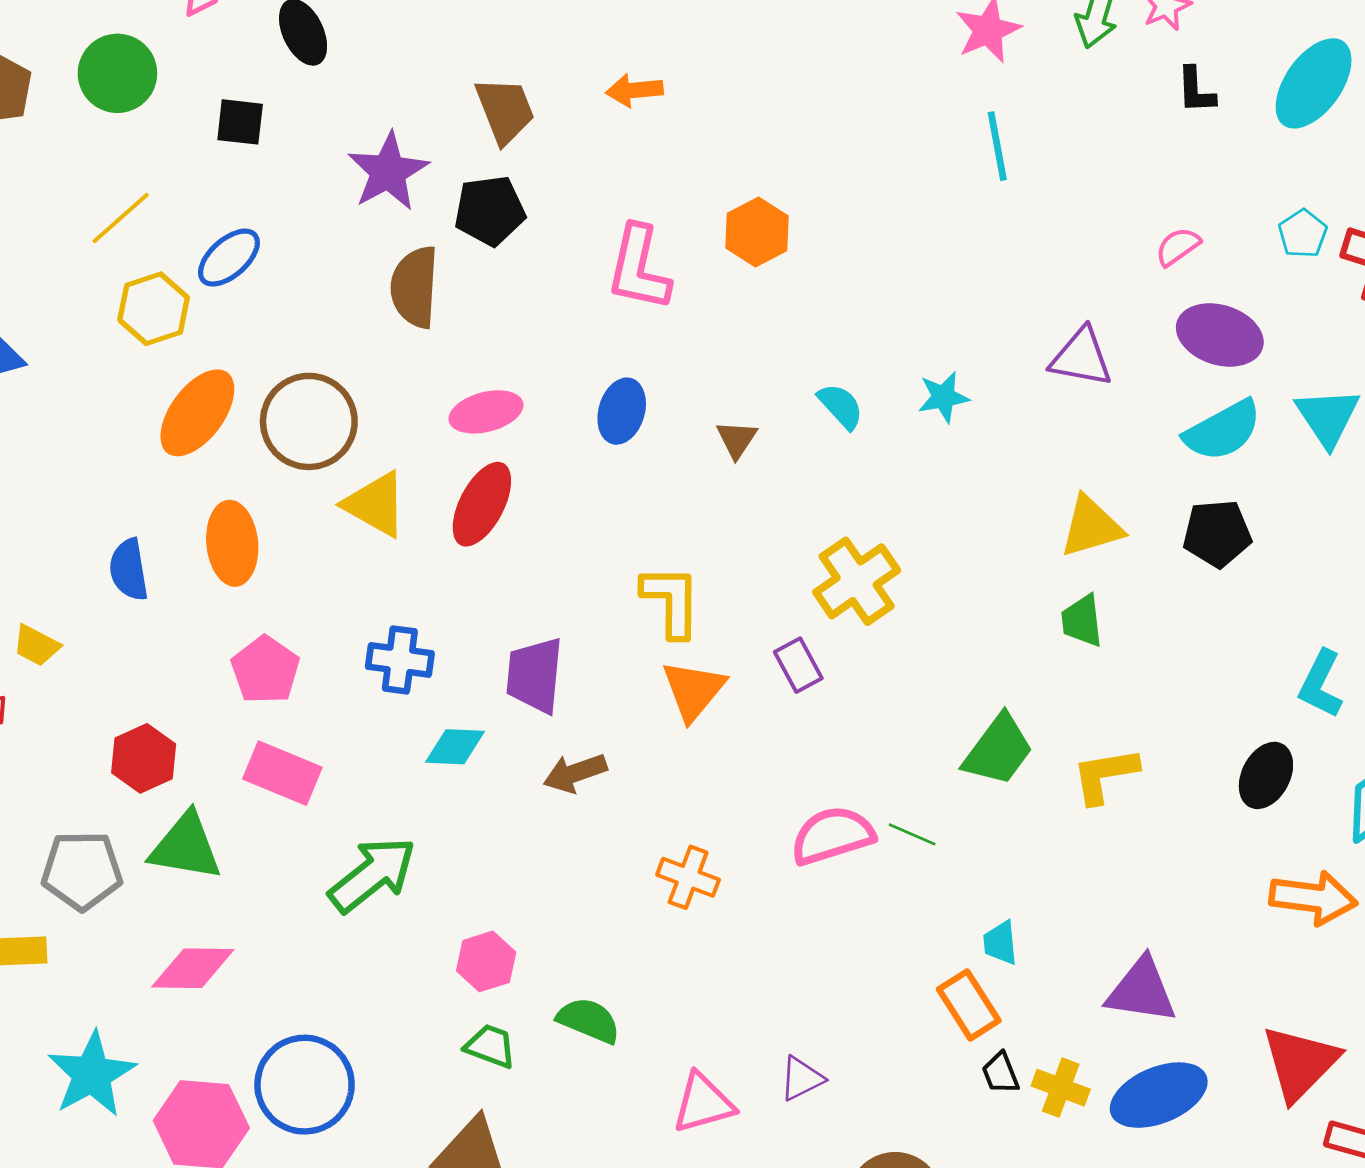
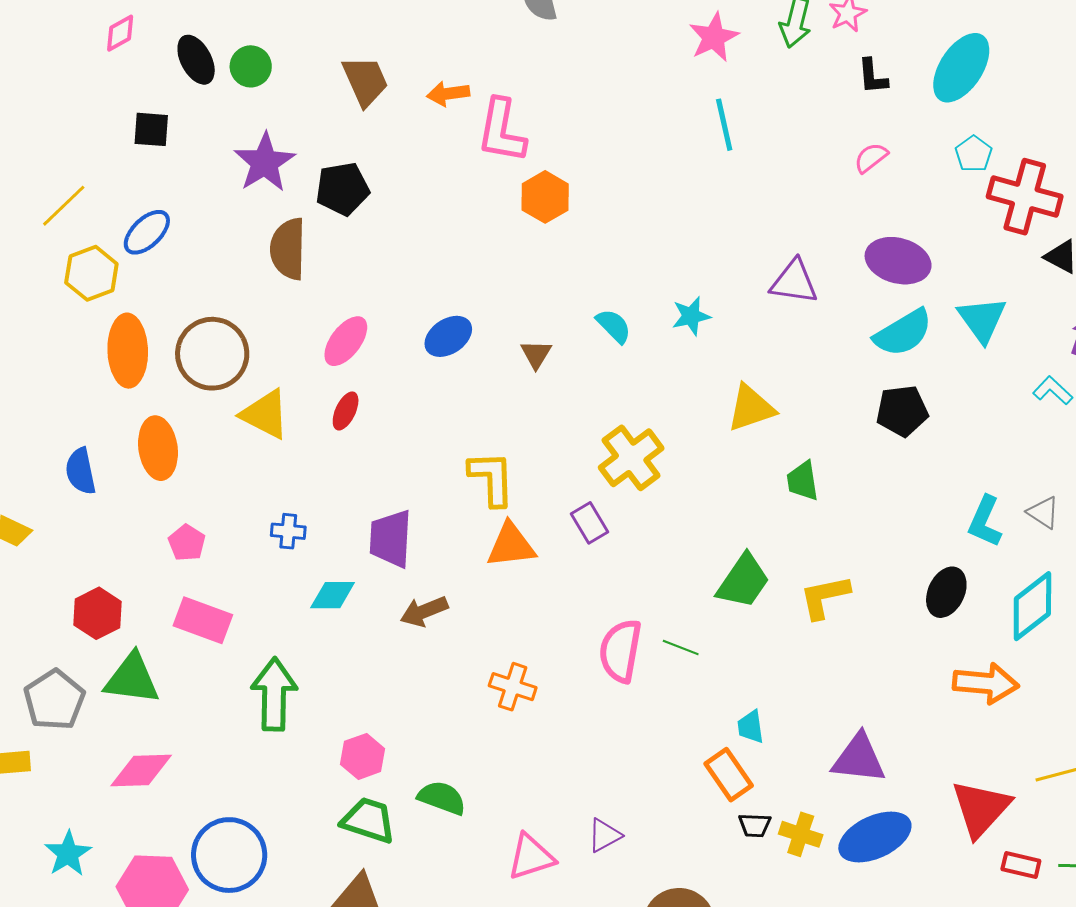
green circle: (117, 73) -> (251, 66), moved, size x0.7
brown trapezoid: (505, 110) -> (365, 81), moved
cyan pentagon: (1303, 234) -> (974, 154), moved
pink semicircle: (1178, 247) -> (871, 158), moved
pink L-shape: (639, 268) -> (502, 131), moved
blue ellipse: (622, 411) -> (448, 336), turned 42
pink ellipse: (486, 412) -> (346, 341), turned -36
orange ellipse: (197, 413) -> (128, 351), turned -36
red ellipse: (482, 504) -> (346, 411), size x0.6
yellow triangle: (1091, 527) -> (751, 408), moved
blue cross: (400, 660) -> (288, 531), size x0.7
pink pentagon: (265, 670) -> (187, 543), size x0.7
orange triangle: (693, 690) -> (511, 545), turned 46
pink semicircle: (832, 836) -> (620, 651), turned -60
gray pentagon: (82, 870) -> (54, 700), turned -30
green arrow: (372, 875) -> (274, 694), turned -48
green trapezoid: (490, 1046) -> (368, 820), size x1.4
black trapezoid: (1000, 1073) -> (755, 825), turned -64
cyan star: (92, 1074) -> (68, 854), size x0.7

